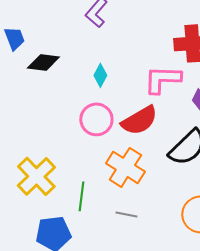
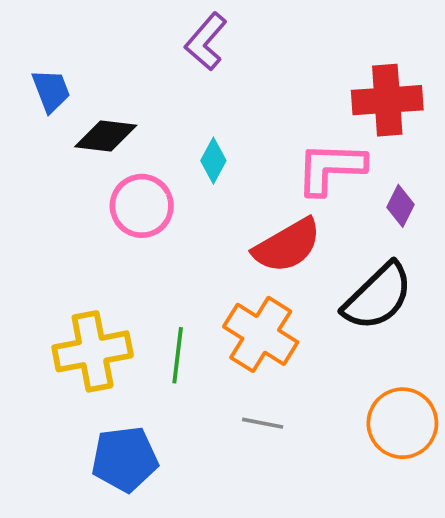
pink circle: (96, 119) -> (142, 206), moved
yellow cross: (36, 176) -> (93, 351), turned 33
green line: (81, 196) -> (178, 355), moved

